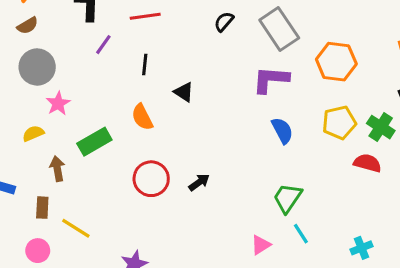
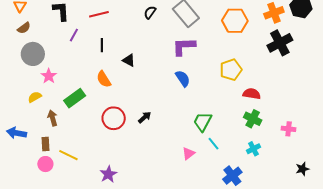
orange hexagon: (336, 62) -> (235, 21), moved
green cross: (381, 127) -> (253, 119), moved
blue semicircle: (282, 131) -> (183, 78), moved
pink circle: (38, 251) -> (45, 164), moved

